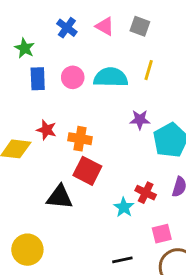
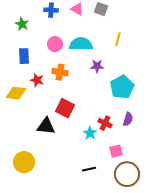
blue cross: (67, 28) -> (51, 10), turned -32
yellow line: (149, 70) -> (118, 39), moved
blue rectangle: (38, 79) -> (24, 56), moved
purple star: (140, 120) -> (97, 66), moved
orange cross: (80, 139) -> (60, 72), moved

